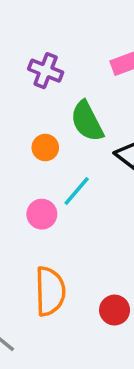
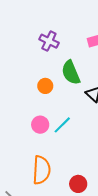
cyan line: (77, 191) -> (62, 125), moved

